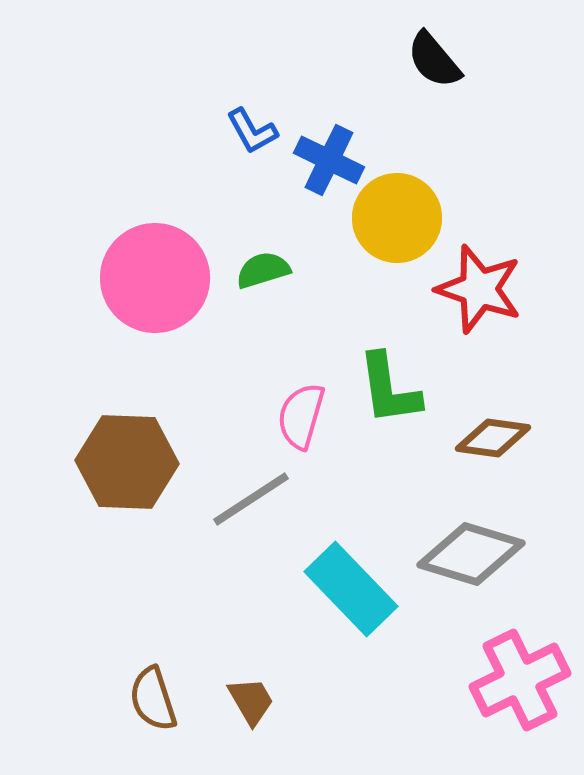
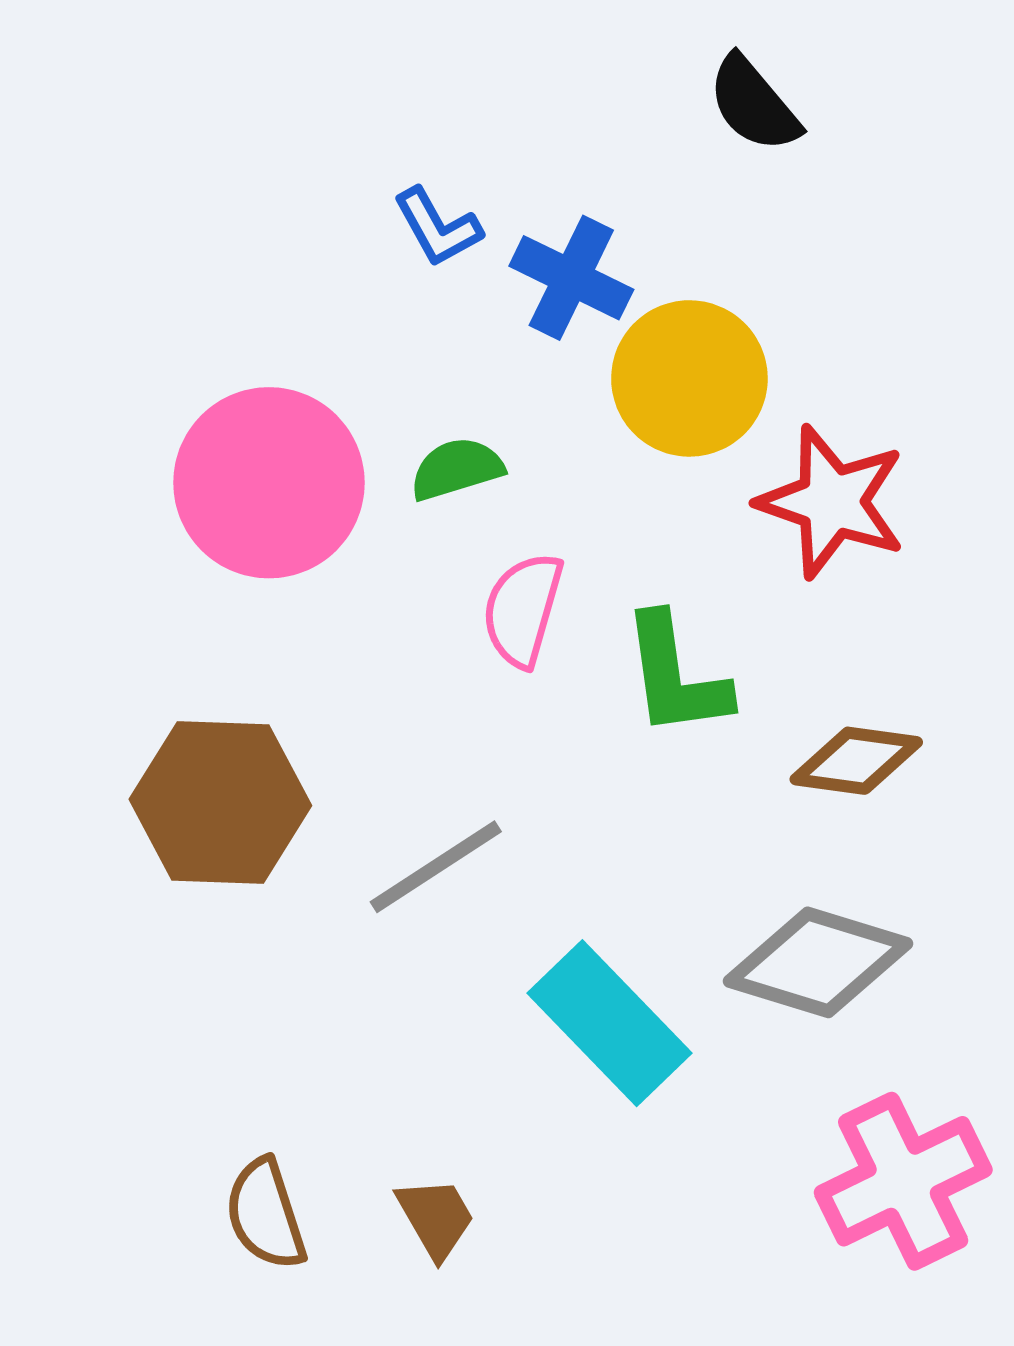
pink semicircle: (301, 416) -> (523, 610), moved

